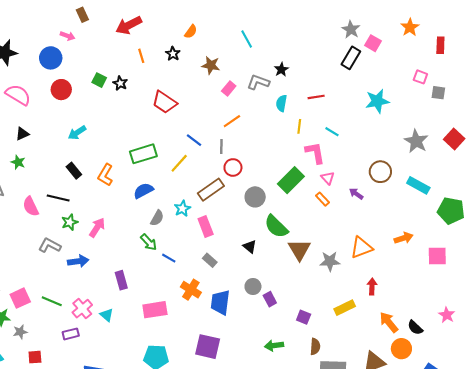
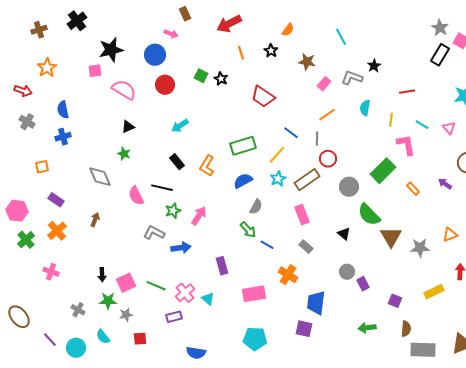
cyan semicircle: (281, 103) -> (365, 108), moved
pink triangle: (328, 178) -> (449, 128), moved
cyan star: (182, 209) -> (278, 179), moved
orange triangle: (361, 248) -> (450, 235), size x0.7
blue trapezoid: (220, 302) -> (316, 303), moved
purple square: (208, 347) -> (304, 329), size x0.7

